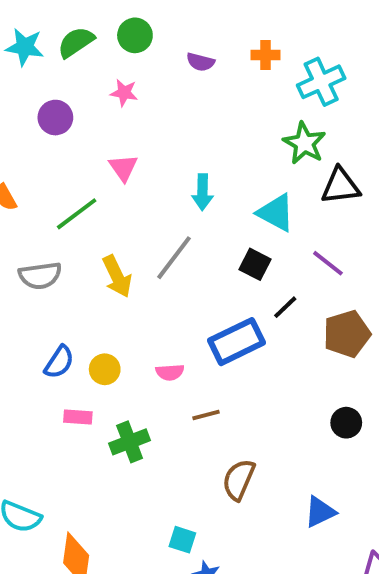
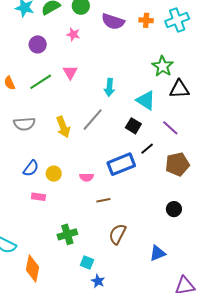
purple semicircle: (201, 62) -> (113, 22), size x1.6
cyan cross: (321, 82) -> (177, 20), moved
green line: (77, 214) -> (41, 82), moved
green cross: (130, 442) -> (67, 234), moved

